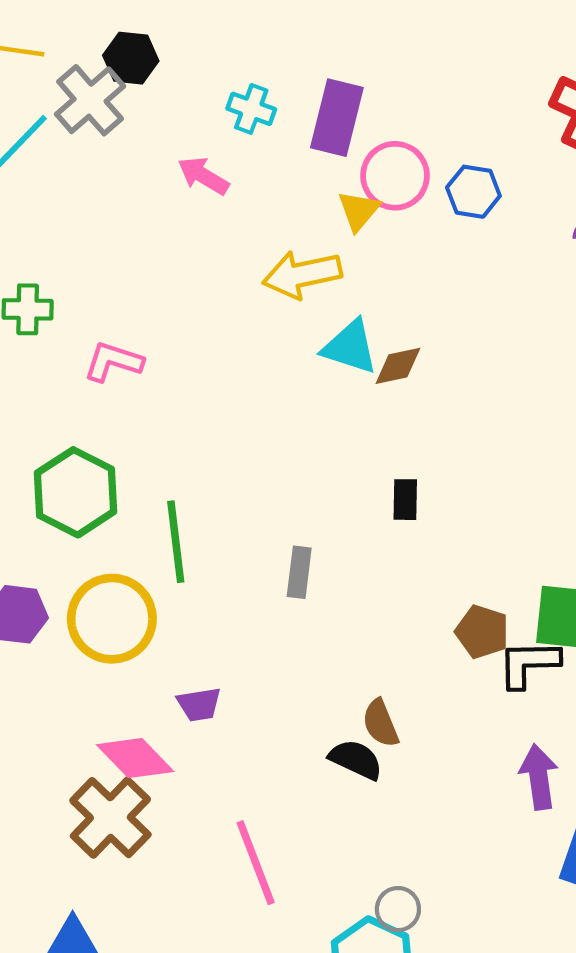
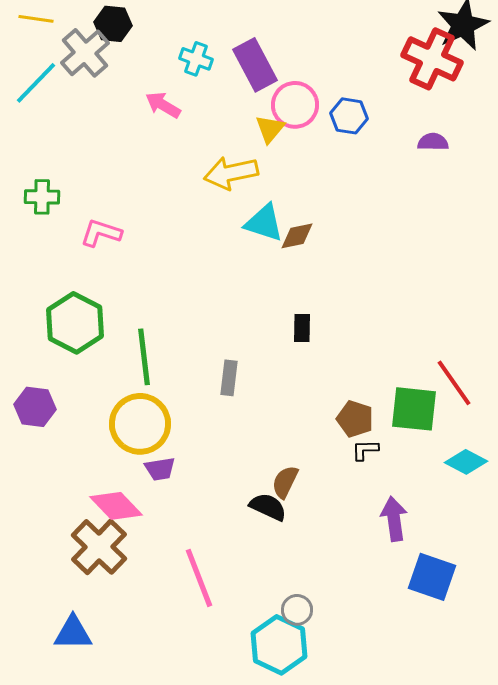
purple rectangle: (337, 118) -> (255, 65), turned -42
yellow circle: (112, 619) -> (140, 424), moved
black L-shape: (529, 664) -> (365, 450), moved, size x0.6
brown semicircle: (381, 723) -> (285, 482), turned 48

